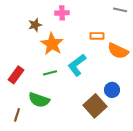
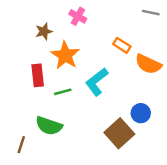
pink cross: (62, 13) -> (78, 16), turned 32
orange rectangle: (97, 36) -> (122, 45), turned 32
red rectangle: (16, 75) -> (38, 75), moved, turned -42

